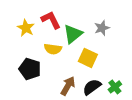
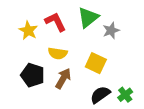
green triangle: (73, 34) -> (88, 17), moved
brown arrow: (68, 86) -> (63, 78), moved

